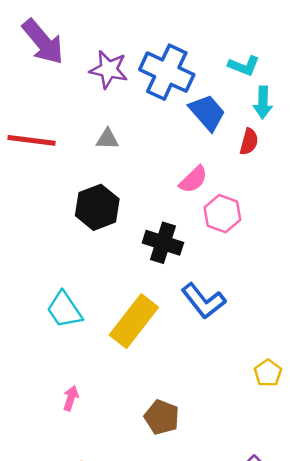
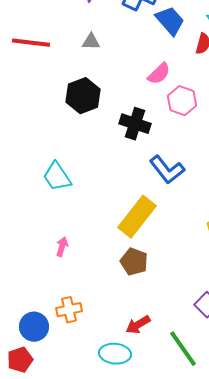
yellow rectangle: (134, 321) -> (137, 217), moved

